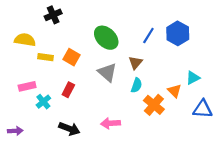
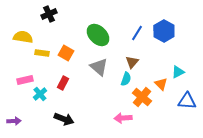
brown triangle: (135, 63) -> (132, 62), moved
pink arrow: (111, 123) -> (123, 118), moved

